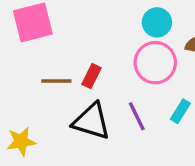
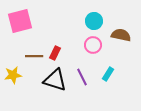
pink circle: (155, 63) -> (93, 45), size x0.7
yellow star: (21, 141) -> (13, 75), moved

